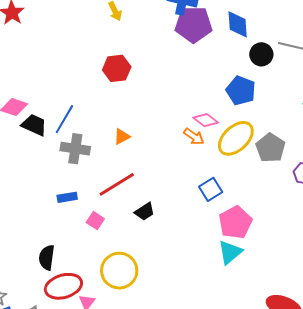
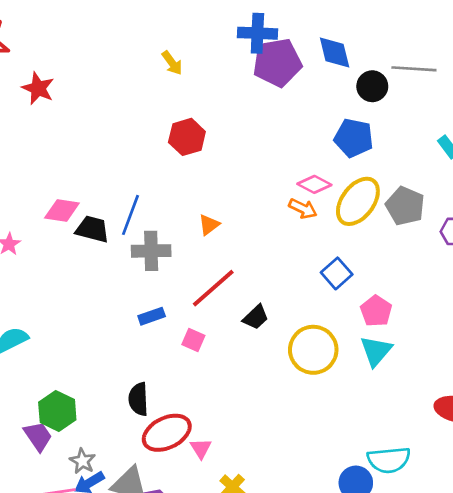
pink pentagon: (235, 222) -> (376, 311), size x0.7
yellow circle: (119, 271) -> (313, 350), moved

